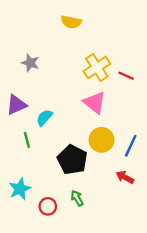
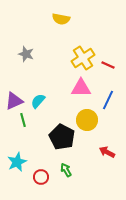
pink triangle: (95, 102) -> (81, 88), turned -40
purple triangle: (16, 105) -> (14, 101), moved
blue line: (131, 146) -> (108, 100), moved

